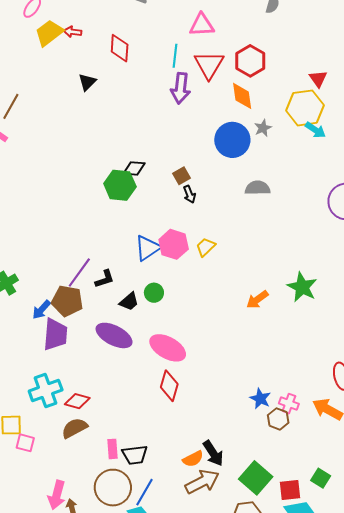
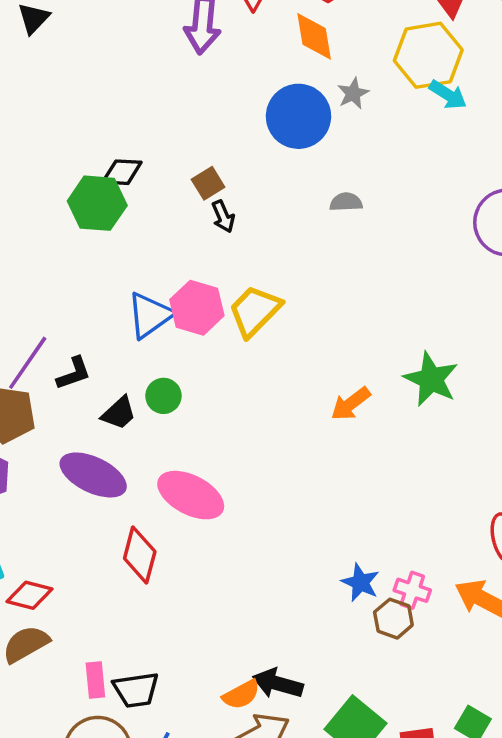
gray semicircle: (258, 188) -> (346, 202), size x0.7
yellow trapezoid: (206, 247) -> (255, 311), size x1.5
red diamond: (169, 386) -> (140, 555), moved
black arrow: (213, 453) -> (278, 684), turned 140

